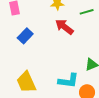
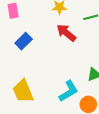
cyan L-shape: (68, 81) -> (69, 91), turned -40

